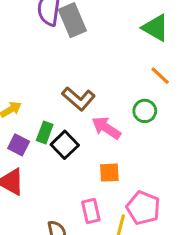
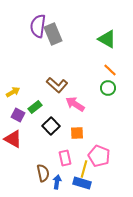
green circle: (145, 111) -> (108, 88), moved
green rectangle: (45, 132) -> (35, 107), turned 32
black square: (65, 145) -> (51, 126), moved

